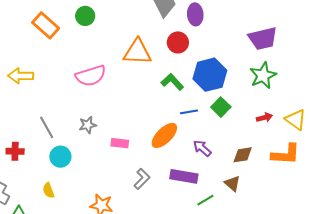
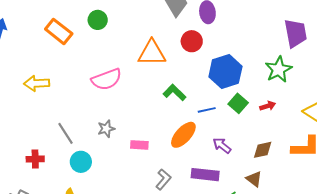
purple trapezoid: (263, 38) -> (295, 33), moved, turned -84
green L-shape: (172, 82) -> (174, 93), moved
red arrow: (264, 117) -> (268, 106), moved

